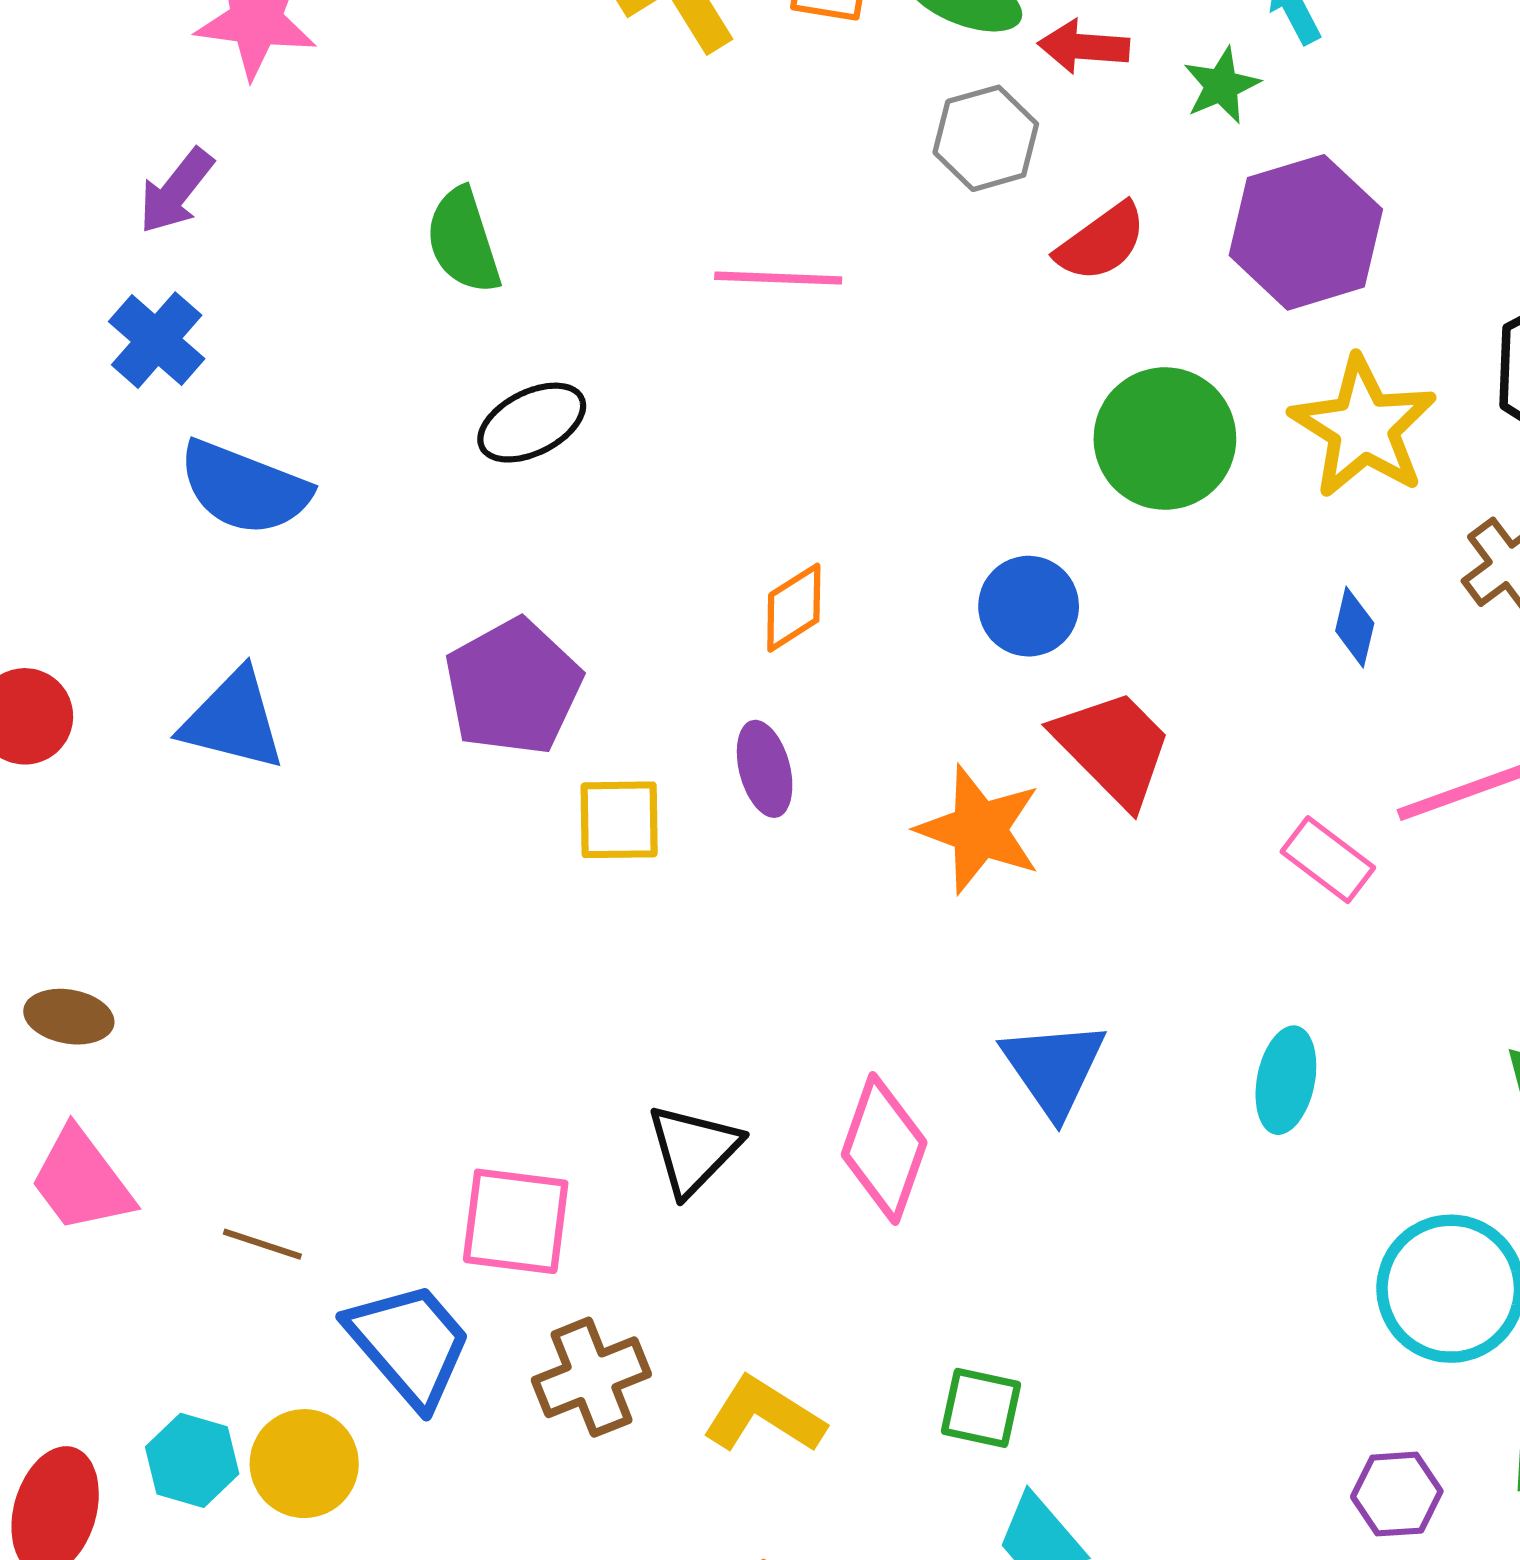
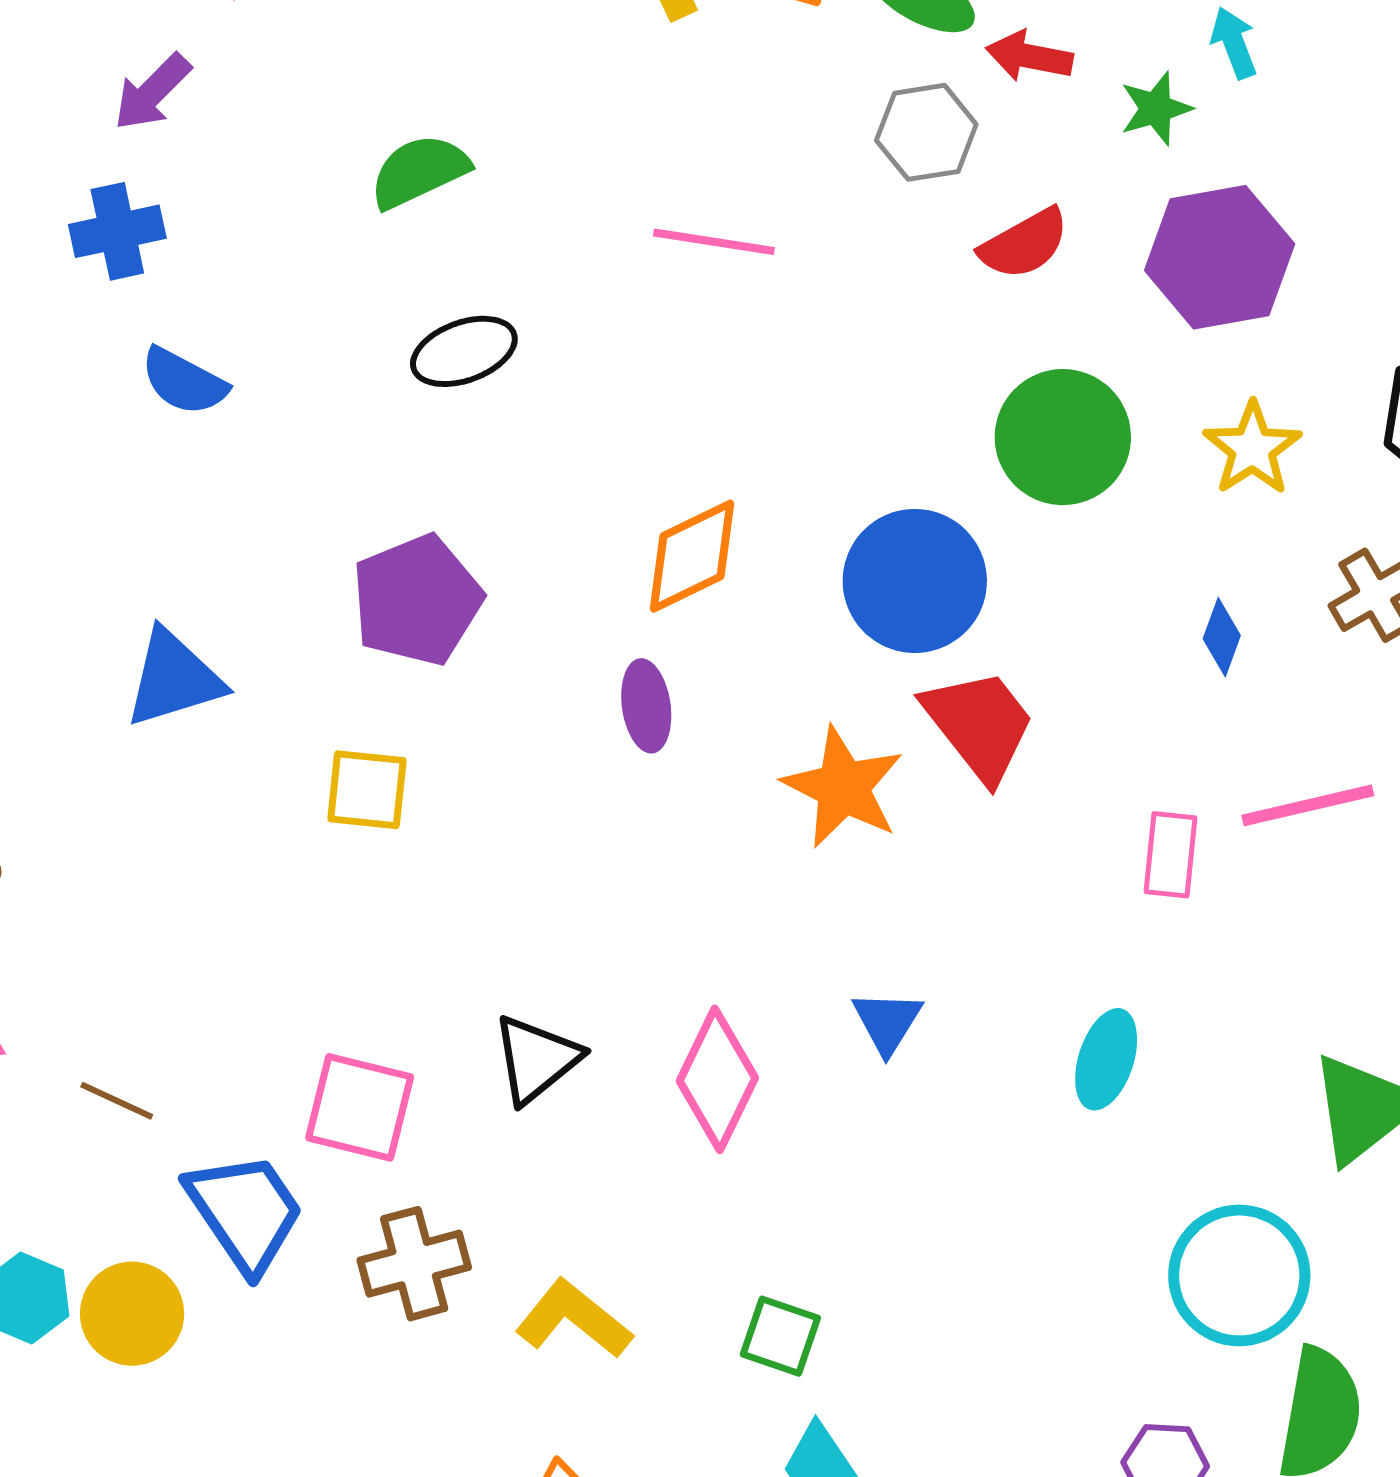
green semicircle: (463, 241) -> (419, 171), turned 76
blue cross: (157, 340) -> (117, 231), turned 30
yellow star: (1363, 427) -> (1252, 449), size x0.7
blue semicircle: (244, 488) -> (184, 381), size x0.7
blue circle: (1029, 606) -> (915, 581), size x1.5
orange diamond: (794, 608) -> (692, 556), size x1.4
blue triangle: (233, 720) -> (174, 678), moved, turned -38
yellow square: (619, 820) -> (367, 790), moved
pink rectangle: (1328, 860) -> (1171, 855), turned 52
blue triangle: (1054, 1068) -> (887, 1022), size x0.7

